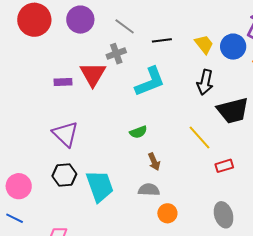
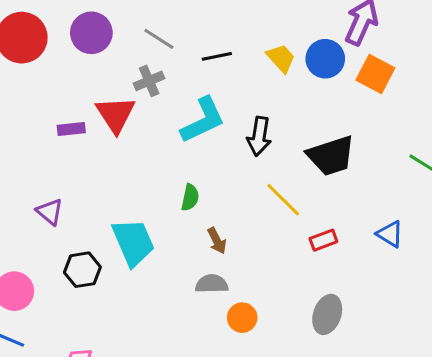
black arrow: (205, 82) -> (259, 136), moved
green semicircle: (138, 132) -> (190, 197), turned -54
purple triangle: (65, 134) -> (50, 212), moved, size x0.7
cyan trapezoid: (100, 186) -> (133, 242), moved
gray ellipse: (224, 215) -> (327, 314), turned 40

